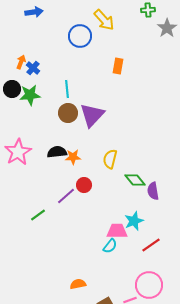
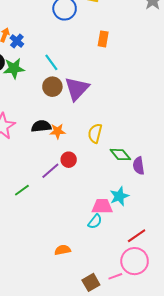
cyan line: (67, 89) -> (51, 62), turned -30
red line: (151, 245) -> (137, 236), moved
orange semicircle: (78, 284) -> (63, 250), moved

